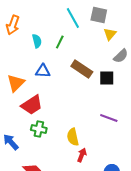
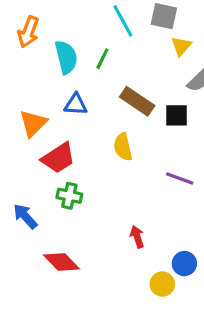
cyan semicircle: (37, 41) -> (66, 57), size x1.5
yellow semicircle: (73, 137) -> (123, 147), moved
red arrow: (82, 155) -> (137, 237), turned -40

